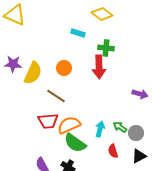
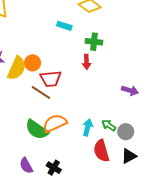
red arrow: (99, 67) -> (87, 62), size x0.6
orange circle: (64, 68) -> (33, 63), moved
red trapezoid: (48, 121) -> (51, 79), moved
green semicircle: (75, 143) -> (37, 130), moved
red semicircle: (113, 151) -> (101, 151), size x1.5

